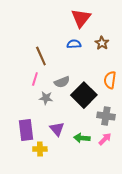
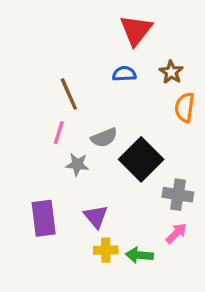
orange semicircle: (110, 80) -> (185, 107), moved
green arrow: (82, 138) -> (139, 255), moved
yellow cross: (40, 149) -> (106, 250), moved

